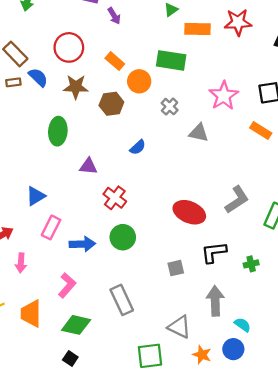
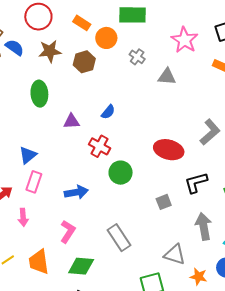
blue semicircle: (138, 147) -> (108, 112), moved
pink rectangle: (51, 227) -> (34, 182), moved
green circle: (123, 237) -> (121, 173), moved

